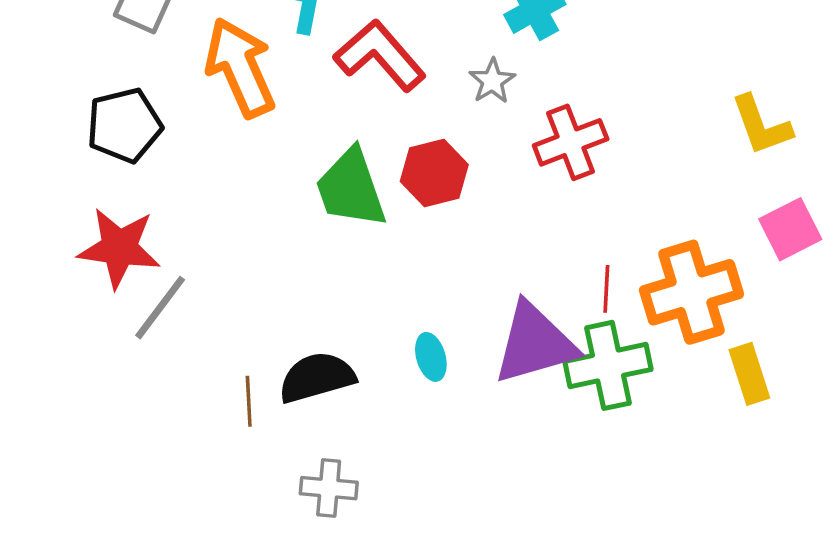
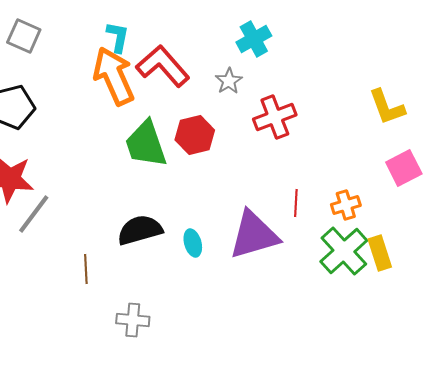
orange arrow: (240, 67) -> (114, 76), moved
orange cross: (691, 292) -> (346, 205), size x0.5
green cross: (608, 365) -> (344, 251), moved, turned -30
black semicircle: (317, 377) -> (140, 230), moved

